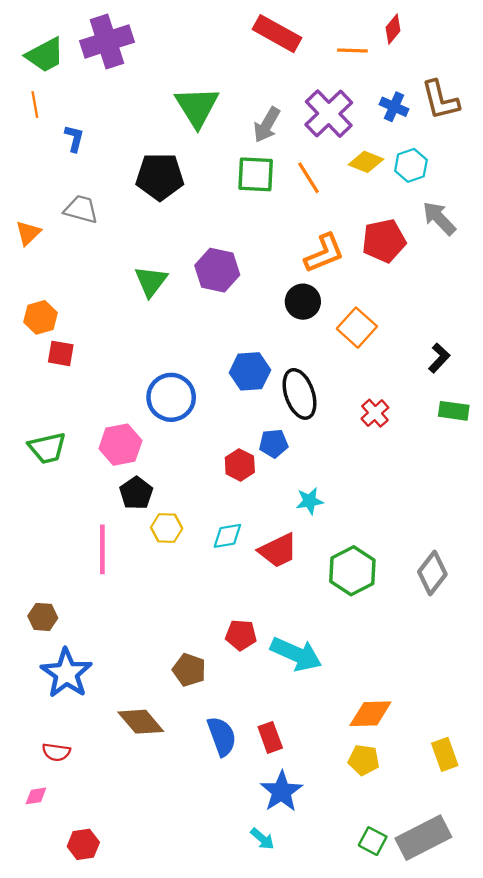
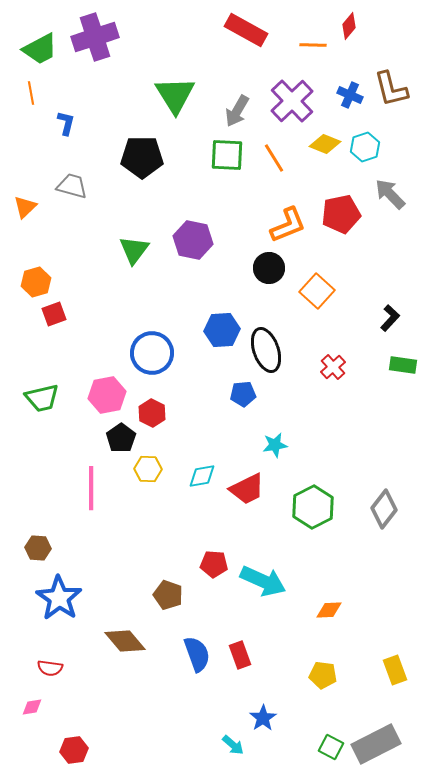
red square: (61, 353) -> (54, 314), turned -30
red hexagon: (240, 465) -> (152, 413), moved
orange diamond: (370, 714) -> (329, 610), moved, size x0.7
blue star: (281, 791) -> (263, 718), moved, size x0.7

